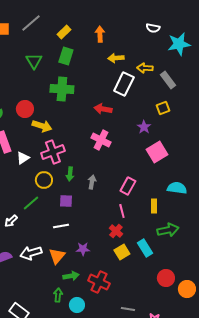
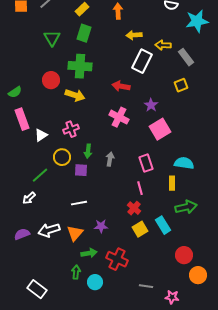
red circle: (25, 109) -> (51, 80), moved
yellow arrow: (42, 126) -> (75, 95), moved
purple star: (144, 127) -> (151, 105), moved
pink cross: (53, 152) -> (71, 129), size x0.7
pink square: (157, 152) -> (160, 129), moved
pink rectangle: (128, 186) -> (146, 163), turned -48
cyan semicircle: (177, 188) -> (184, 163), moved
purple square: (66, 201) -> (81, 170), moved
green line: (31, 203) -> (40, 175), moved
orange circle: (187, 289) -> (198, 275), moved

